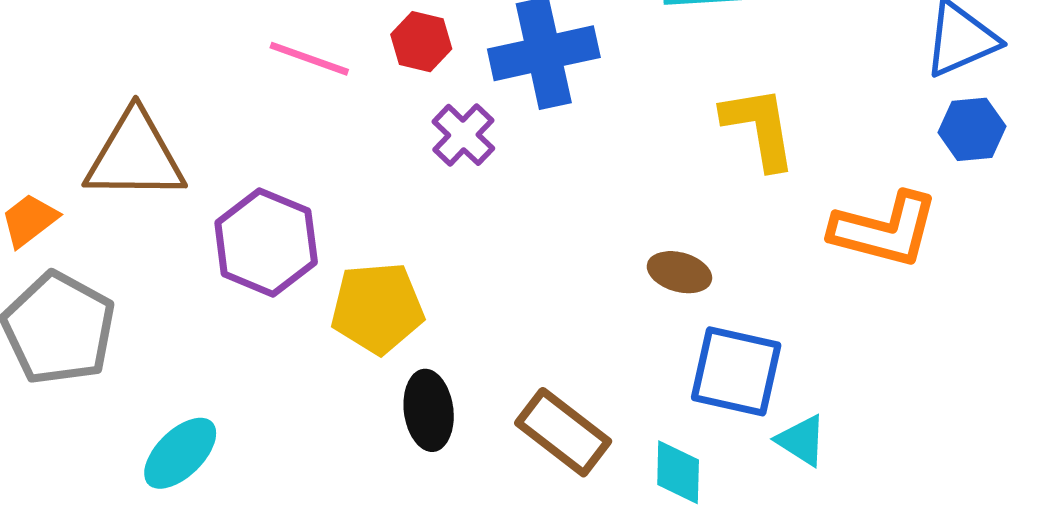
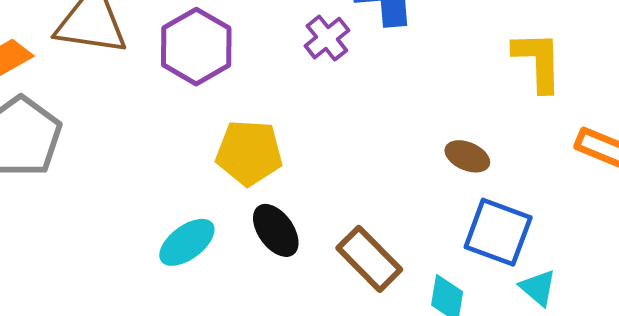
purple hexagon: (266, 242) -> (196, 47), moved
black ellipse: (429, 410) -> (276, 230), turned -36
cyan ellipse: (180, 453) -> (187, 242), moved

